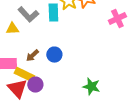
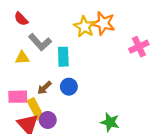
cyan rectangle: (53, 13) -> (63, 57), moved
yellow rectangle: (24, 75) -> (36, 109), turned 36

